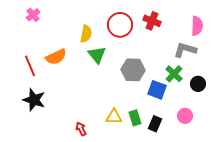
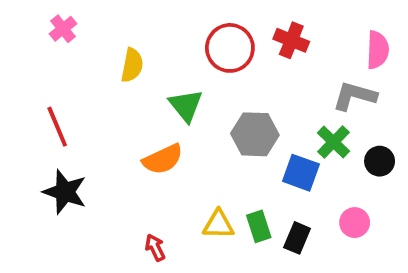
yellow semicircle: (86, 34) -> (132, 65), moved
orange semicircle: (56, 57) -> (163, 159), moved

